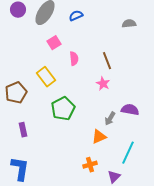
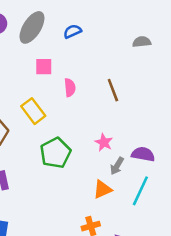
pink square: (54, 43) -> (44, 67), turned 32
pink star: (103, 84) -> (104, 142), moved
cyan line: (128, 153) -> (140, 191), moved

